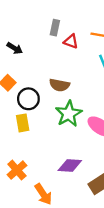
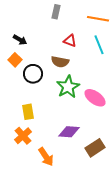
red triangle: (71, 41) -> (70, 41), moved
black arrow: (15, 48) -> (20, 40), moved
yellow rectangle: (23, 123) -> (28, 112), moved

